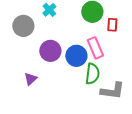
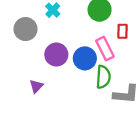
red rectangle: (112, 25) -> (123, 31), moved

